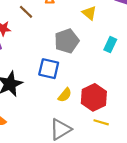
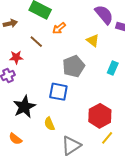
yellow semicircle: (65, 95) -> (49, 124), moved, turned 120
yellow line: (101, 122) -> (107, 138), turned -64

